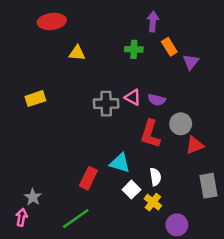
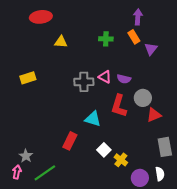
purple arrow: (153, 21) -> (138, 17), moved
cyan triangle: (120, 163) -> (93, 119), moved
white semicircle: (155, 177) -> (160, 174), moved
green line: (76, 219) -> (45, 173), moved

